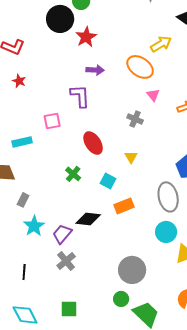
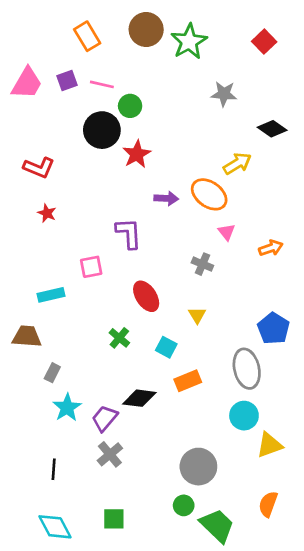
purple arrow: (95, 70) -> (166, 198), moved

